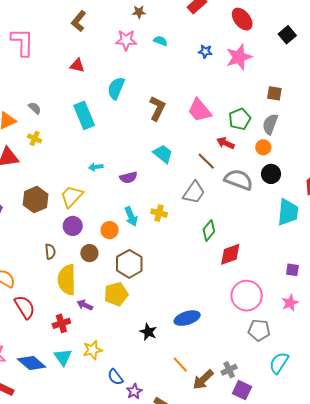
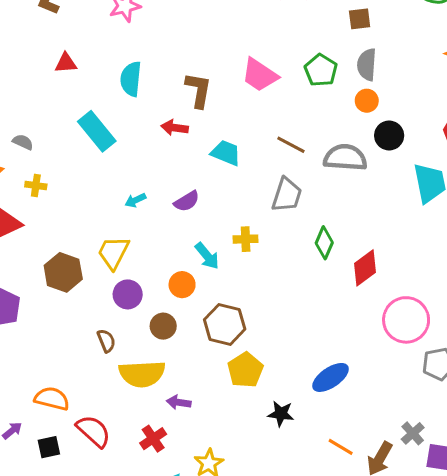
red arrow: (225, 143) -> (175, 128), moved
yellow semicircle: (67, 280) -> (142, 374), turned -76
yellow pentagon: (116, 294) -> (245, 370), moved

